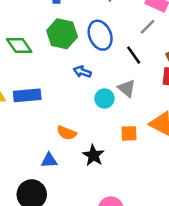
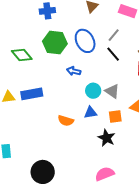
gray line: (148, 27) -> (114, 35), moved
gray triangle: (127, 88) -> (112, 91), moved
black star: (93, 155) -> (107, 138), moved
blue triangle: (49, 160) -> (90, 113), moved

